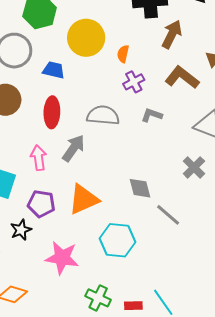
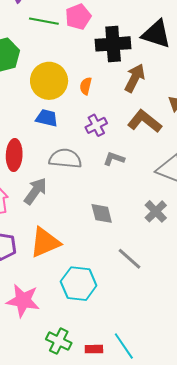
orange semicircle: (123, 54) -> (86, 86), moved
blue trapezoid: (54, 70) -> (47, 118), moved
gray diamond: (140, 188) -> (102, 213), moved

